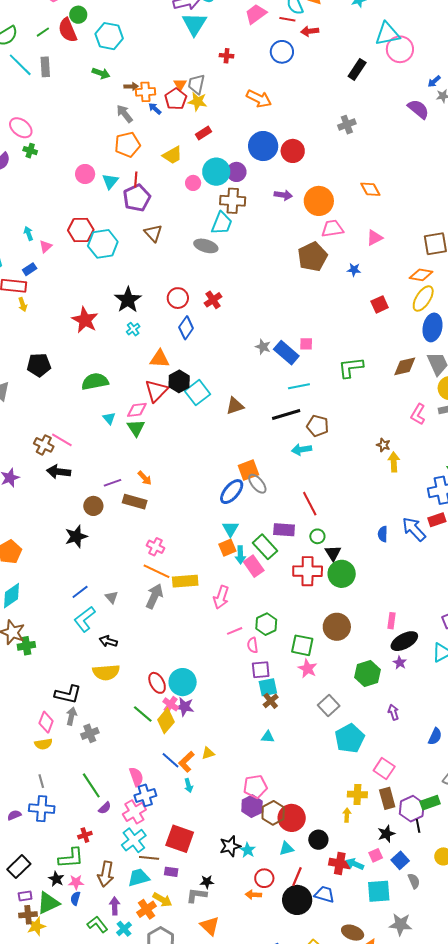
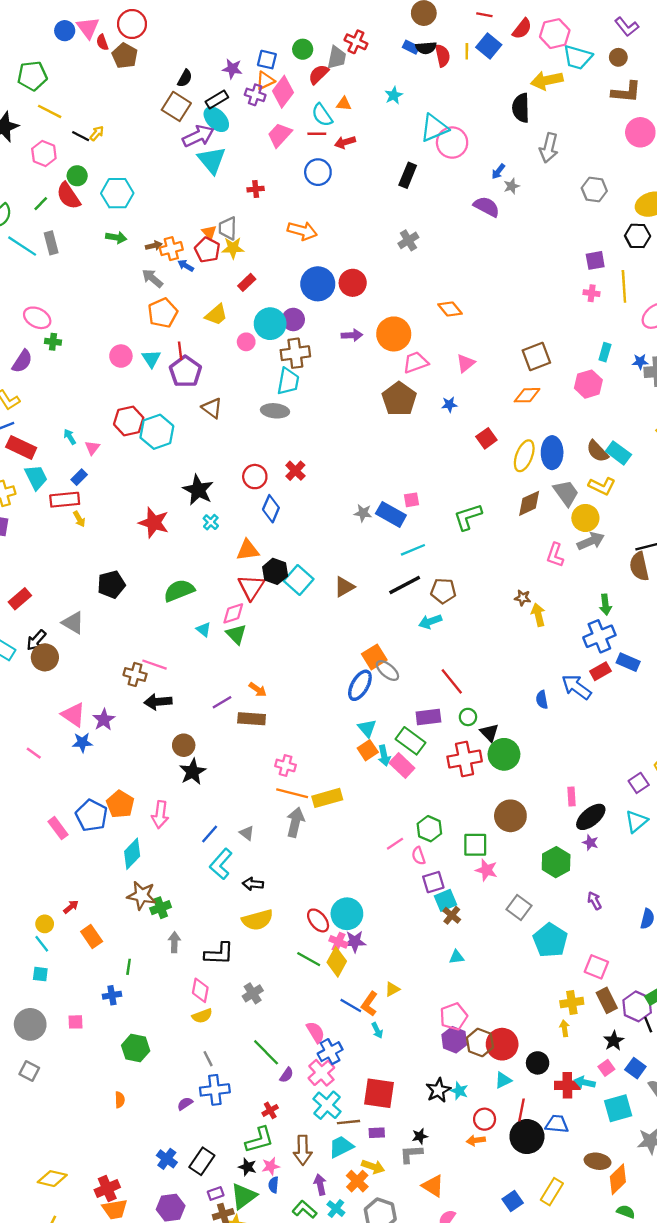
yellow ellipse: (423, 299) -> (524, 456), moved
brown circle: (93, 506) -> (184, 745), moved
pink arrow: (221, 597) -> (160, 815), moved
gray arrow: (71, 716) -> (174, 942), moved

